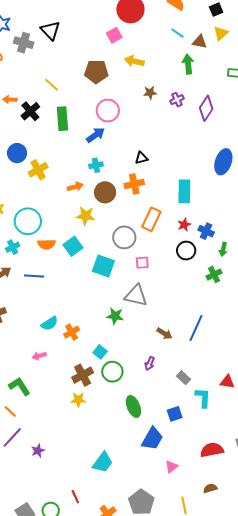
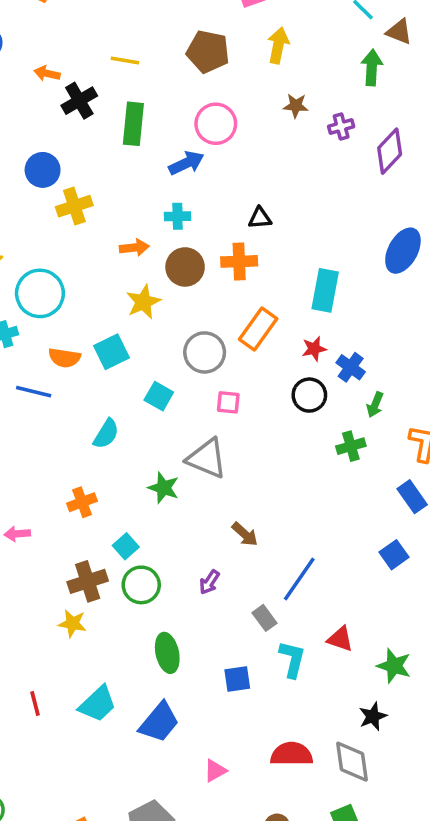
yellow arrow: (134, 61) -> (278, 45), turned 78
yellow line: (52, 85) -> (125, 61), turned -42
yellow star: (86, 216) -> (143, 302), turned 30
orange semicircle: (47, 244) -> (64, 358), moved
cyan square: (103, 266) -> (159, 396), size x0.7
cyan semicircle: (50, 323) -> (106, 434), moved, turned -36
blue line: (196, 328) -> (299, 579), moved
blue trapezoid: (152, 439) -> (159, 722), moved
cyan trapezoid: (103, 462) -> (98, 704), moved
red line: (75, 497) -> (35, 703), moved

